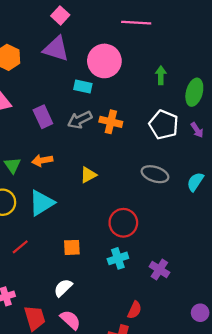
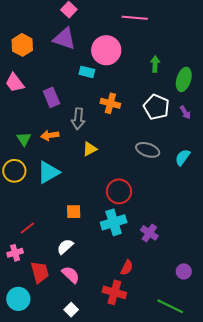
gray arrow: (80, 120) -> (78, 119), moved, turned -60
red line: (20, 247) -> (27, 228), moved
cyan cross: (118, 258) -> (114, 222), size x1.4

